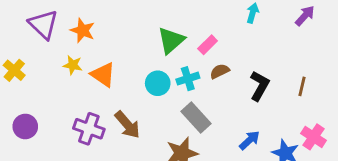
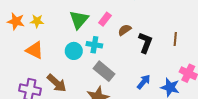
yellow star: (73, 65) -> (37, 21), moved
brown semicircle: (220, 71) -> (125, 30), moved
cyan cross: (188, 79) -> (94, 45), turned 35

